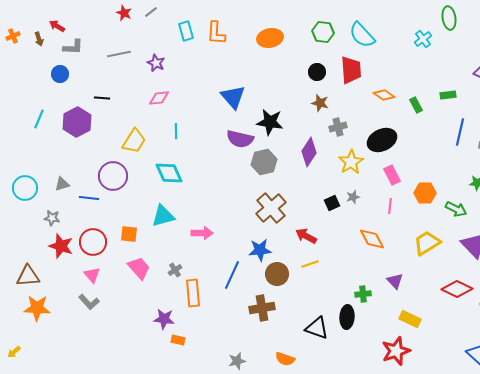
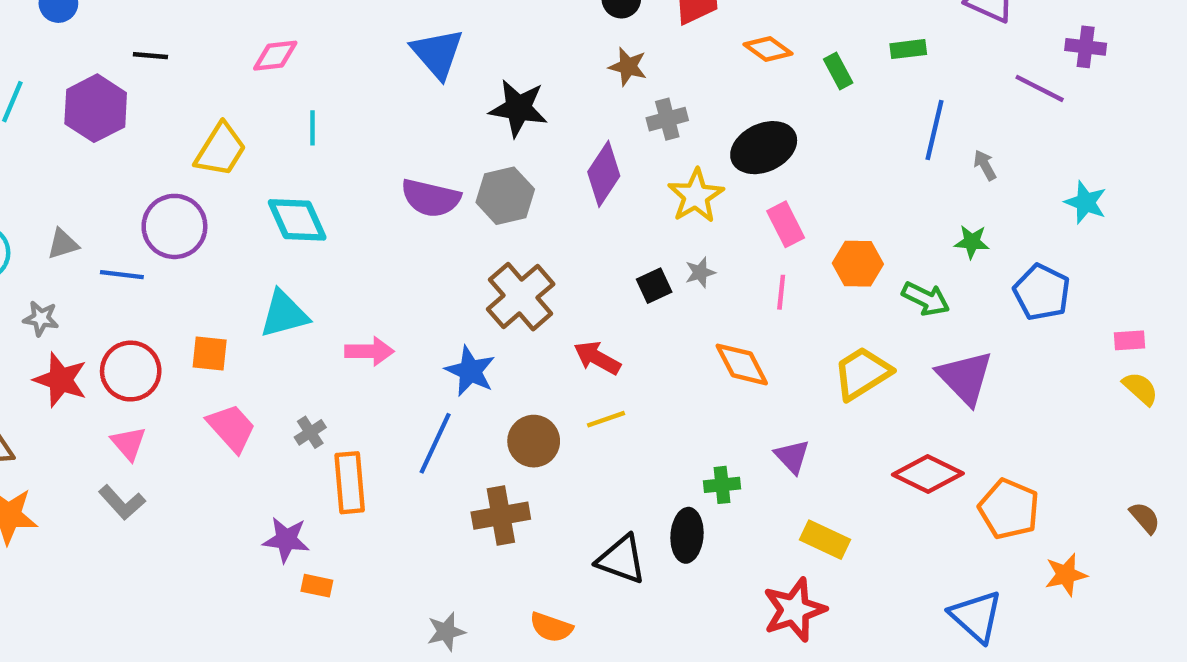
purple semicircle: (240, 139) -> (431, 198), moved
blue star: (260, 250) -> (470, 371), moved, turned 30

